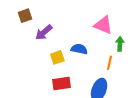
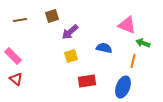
green arrow: (120, 44) -> (143, 43), turned -72
yellow square: (57, 57) -> (71, 56), moved

